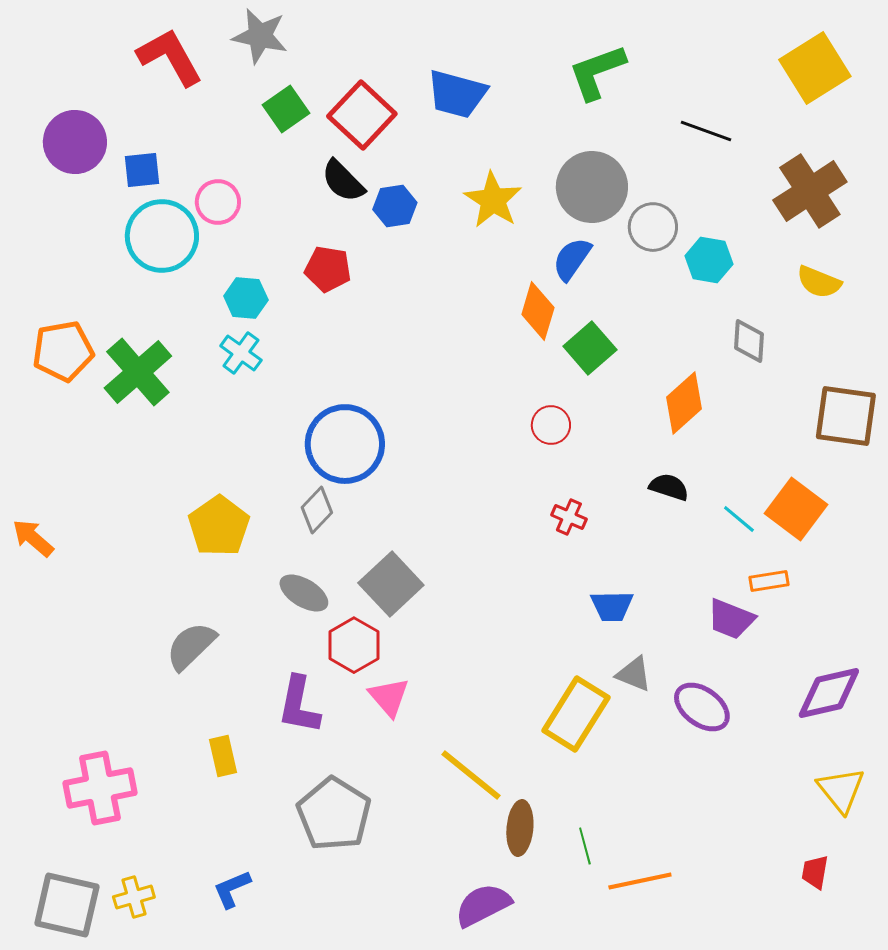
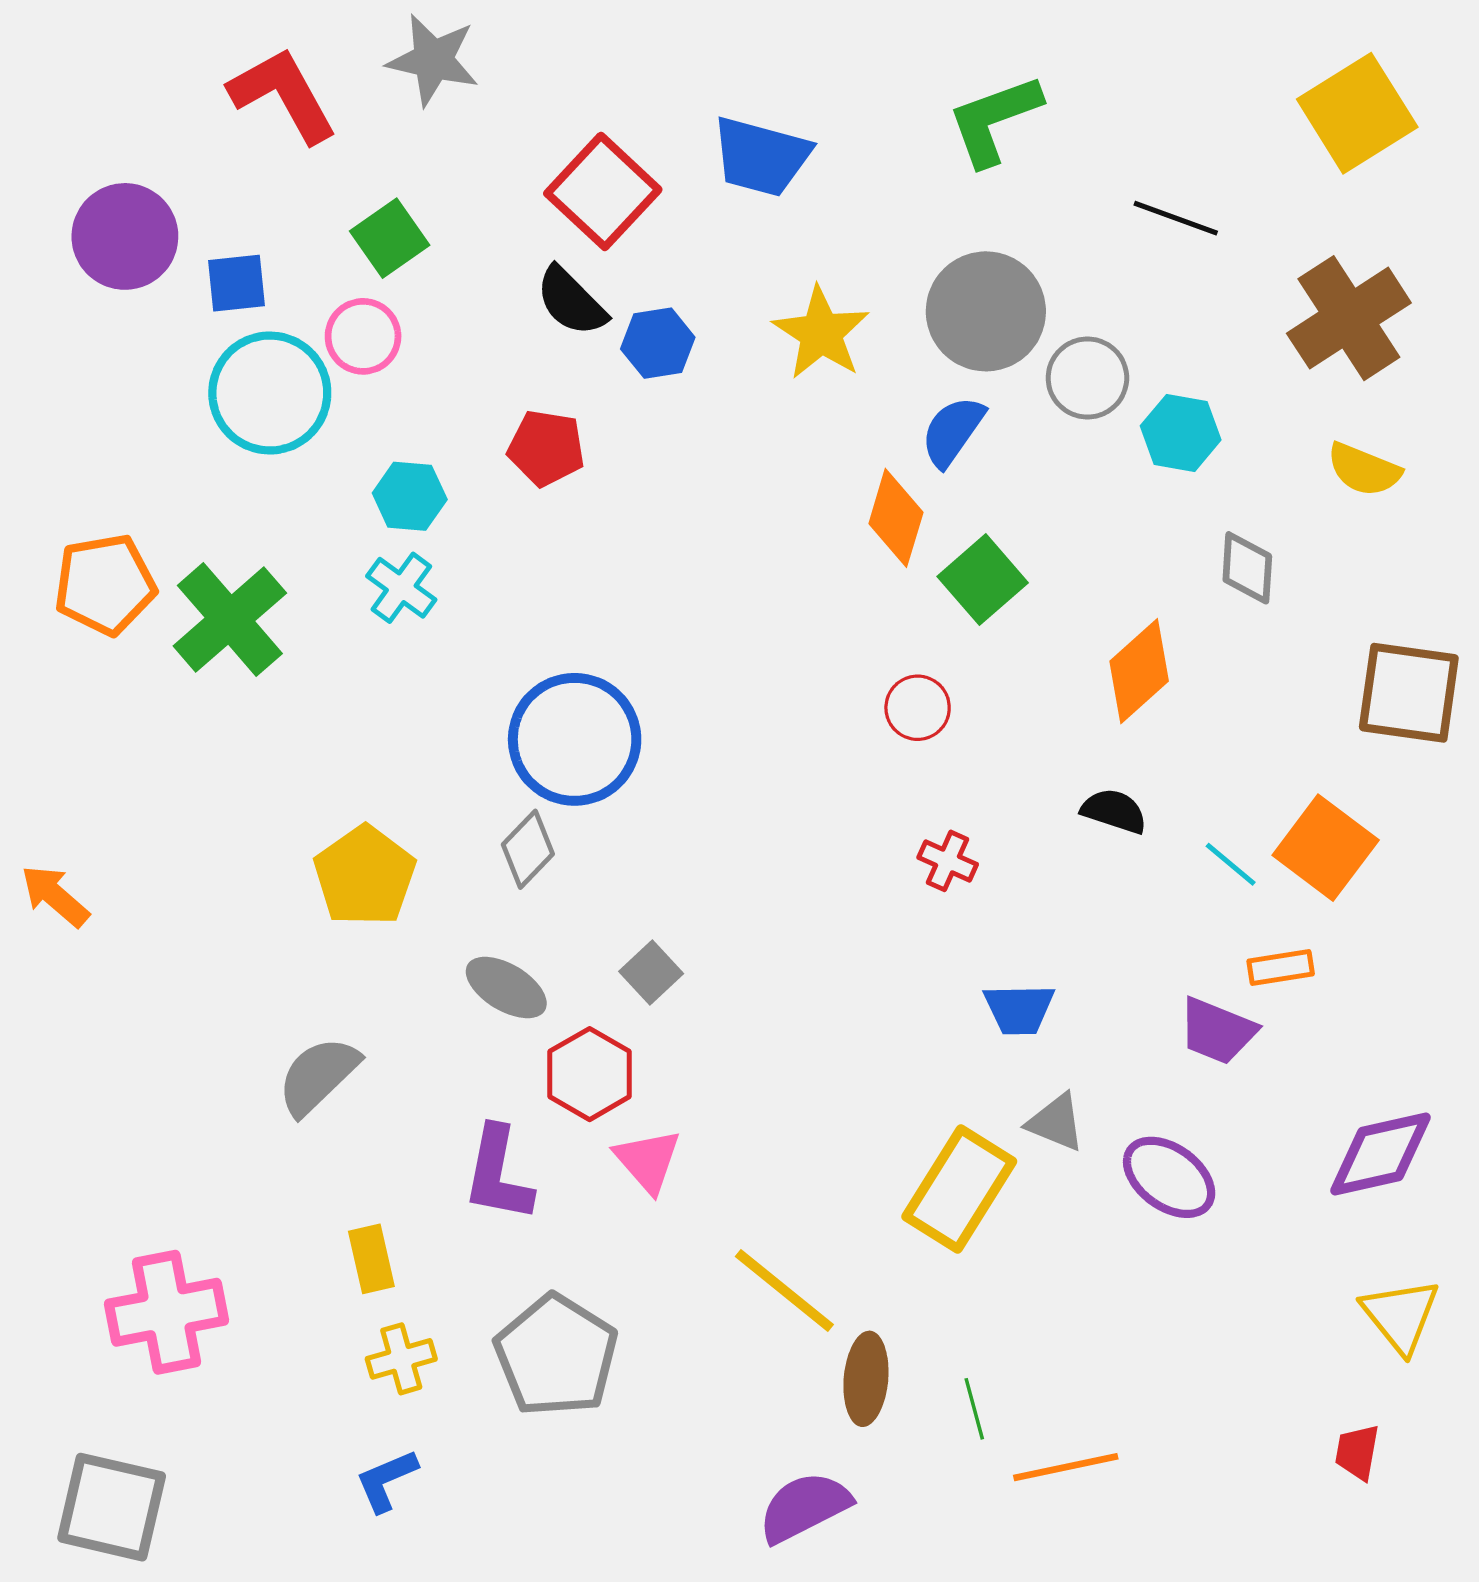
green square: (286, 109) -> (390, 238), moved
gray square: (391, 584) -> (651, 973), size x0.6
yellow cross: (134, 897) -> (401, 1359), moved

